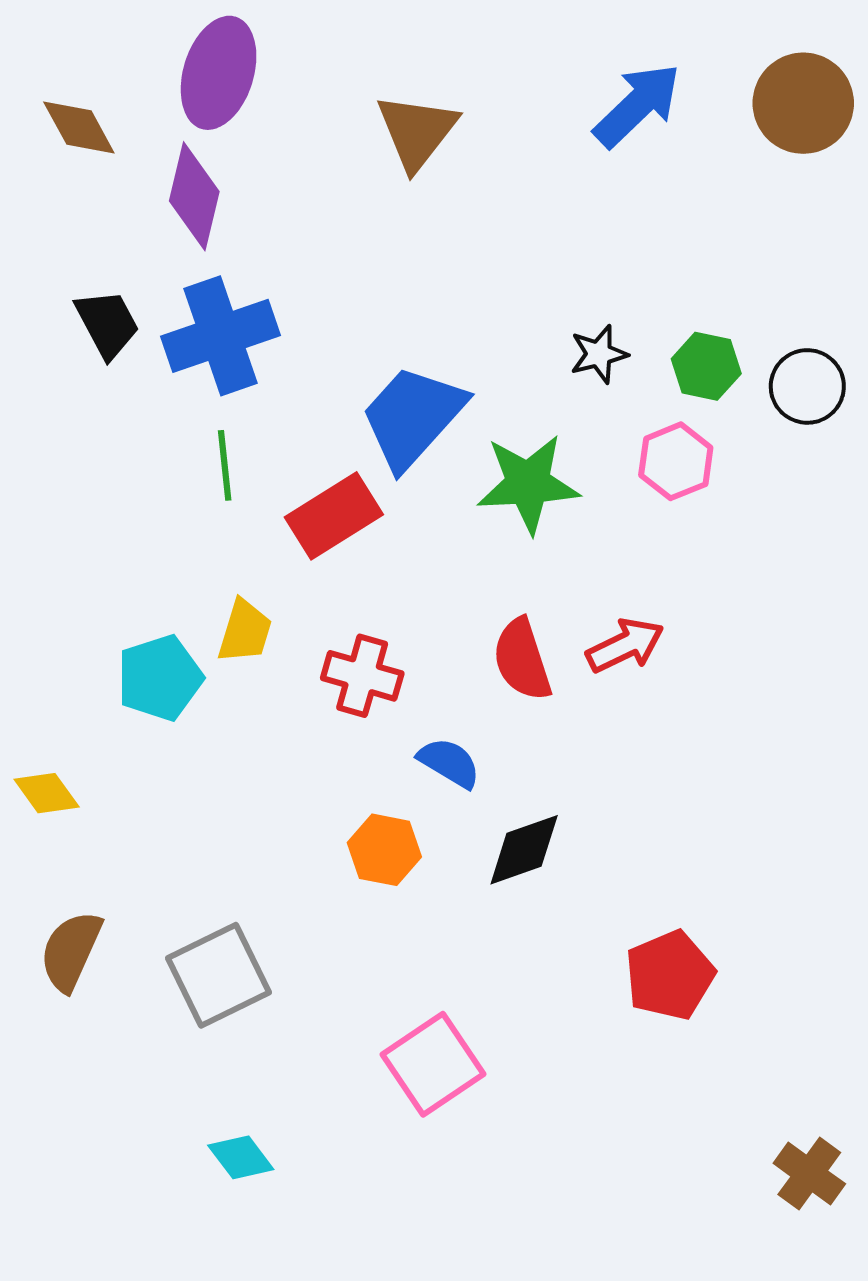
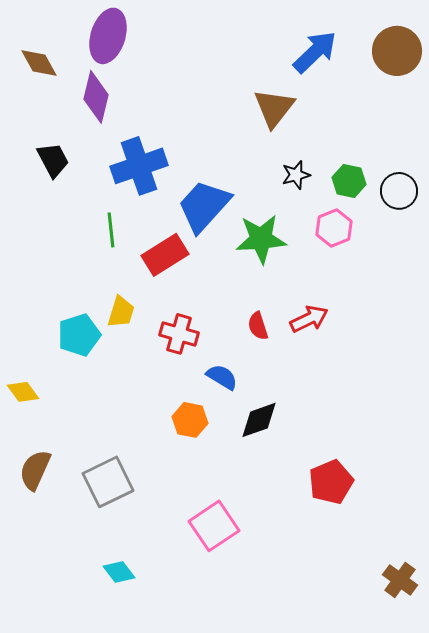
brown triangle: (417, 132) -> (274, 108), moved
blue cross: (221, 336) -> (139, 166), moved
red semicircle: (522, 660) -> (258, 326), size x0.7

